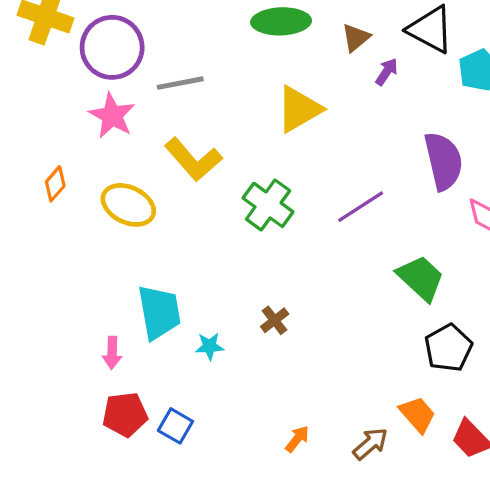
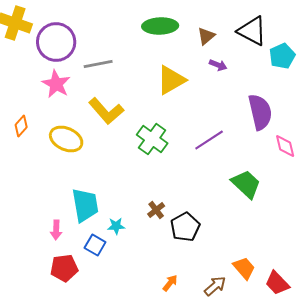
purple arrow: (387, 72) -> (218, 65), moved, turned 78
black pentagon: (448, 348) -> (185, 227), moved
blue square: (175, 426) -> (95, 245), moved

